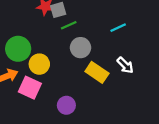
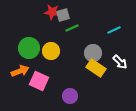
gray circle: (80, 48) -> (93, 53), moved
yellow circle: (39, 64) -> (51, 51), moved

